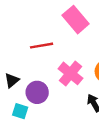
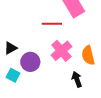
red line: (42, 46) -> (52, 24), moved

